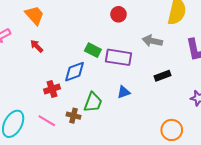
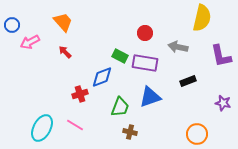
red circle: (119, 14) -> (145, 33), moved
blue triangle: (124, 92) -> (150, 97), size x1.6
brown cross: (73, 116) -> (130, 132), moved

